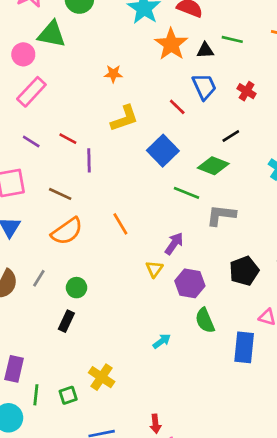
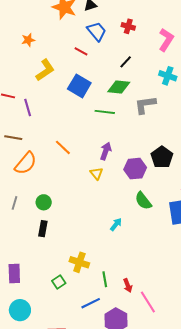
gray L-shape: (221, 215) -> (145, 105), moved
purple hexagon: (190, 283) -> (135, 169), moved
green line: (36, 395) -> (105, 279), moved

